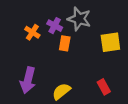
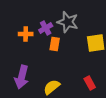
purple cross: (55, 26) -> (46, 28), turned 32
orange cross: (32, 32) -> (26, 34), turned -32

